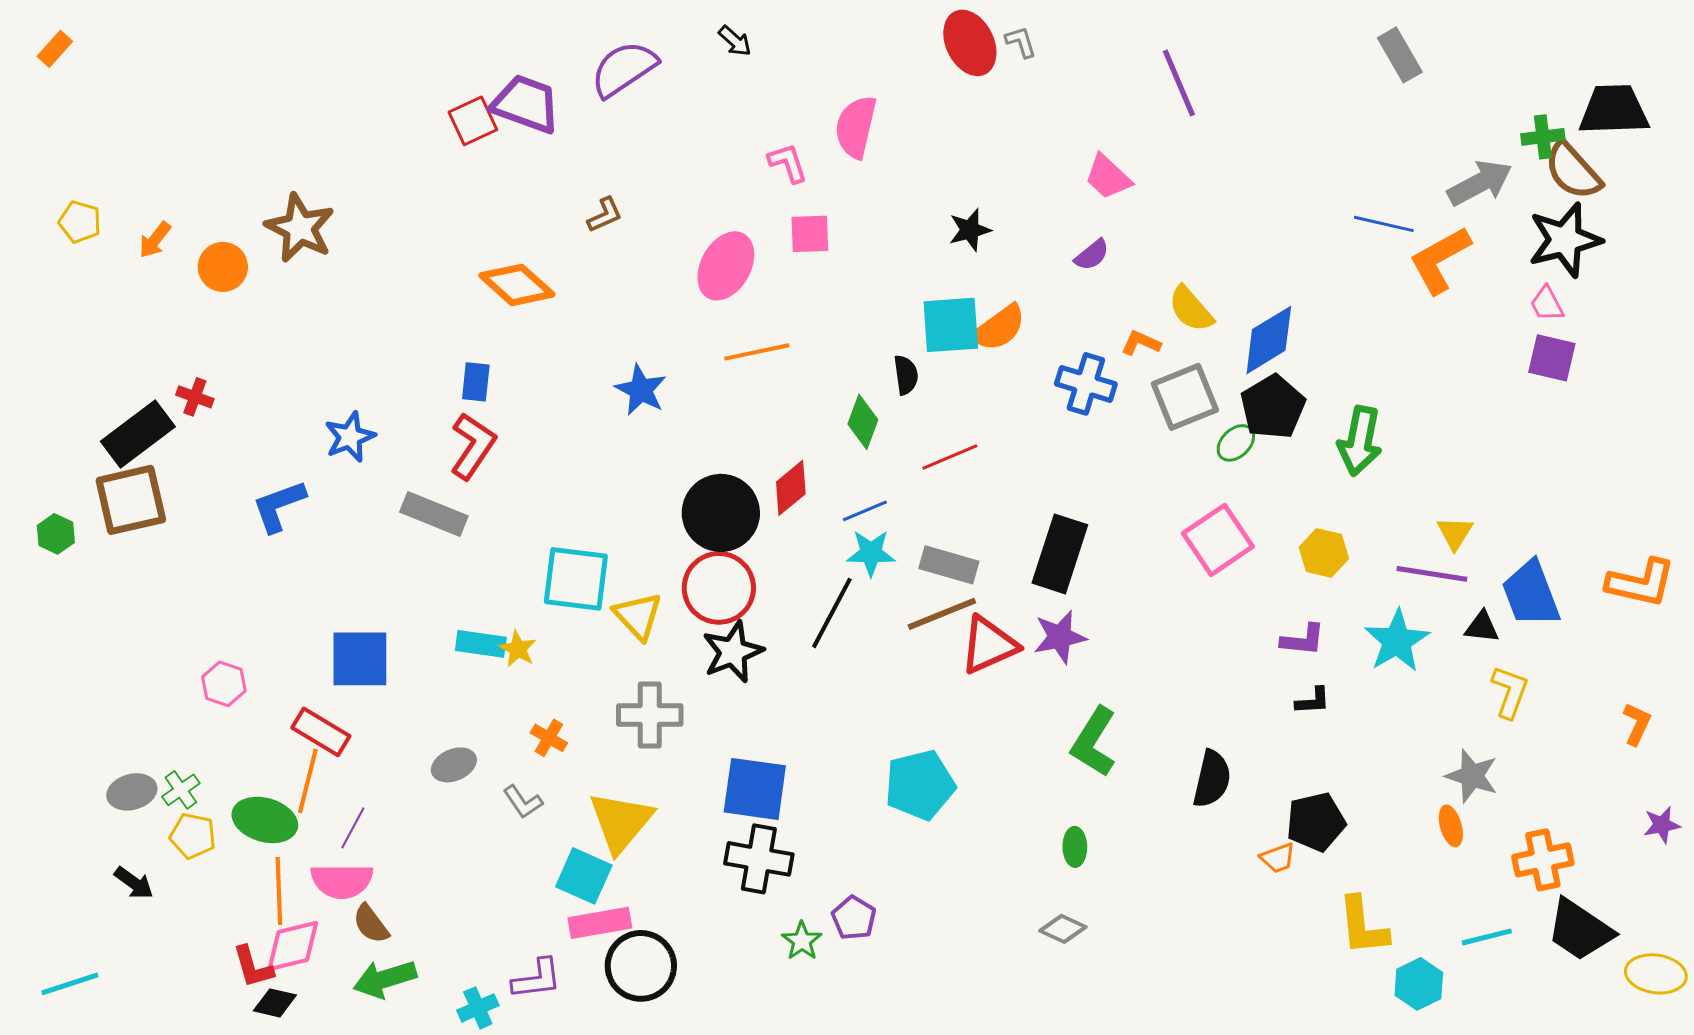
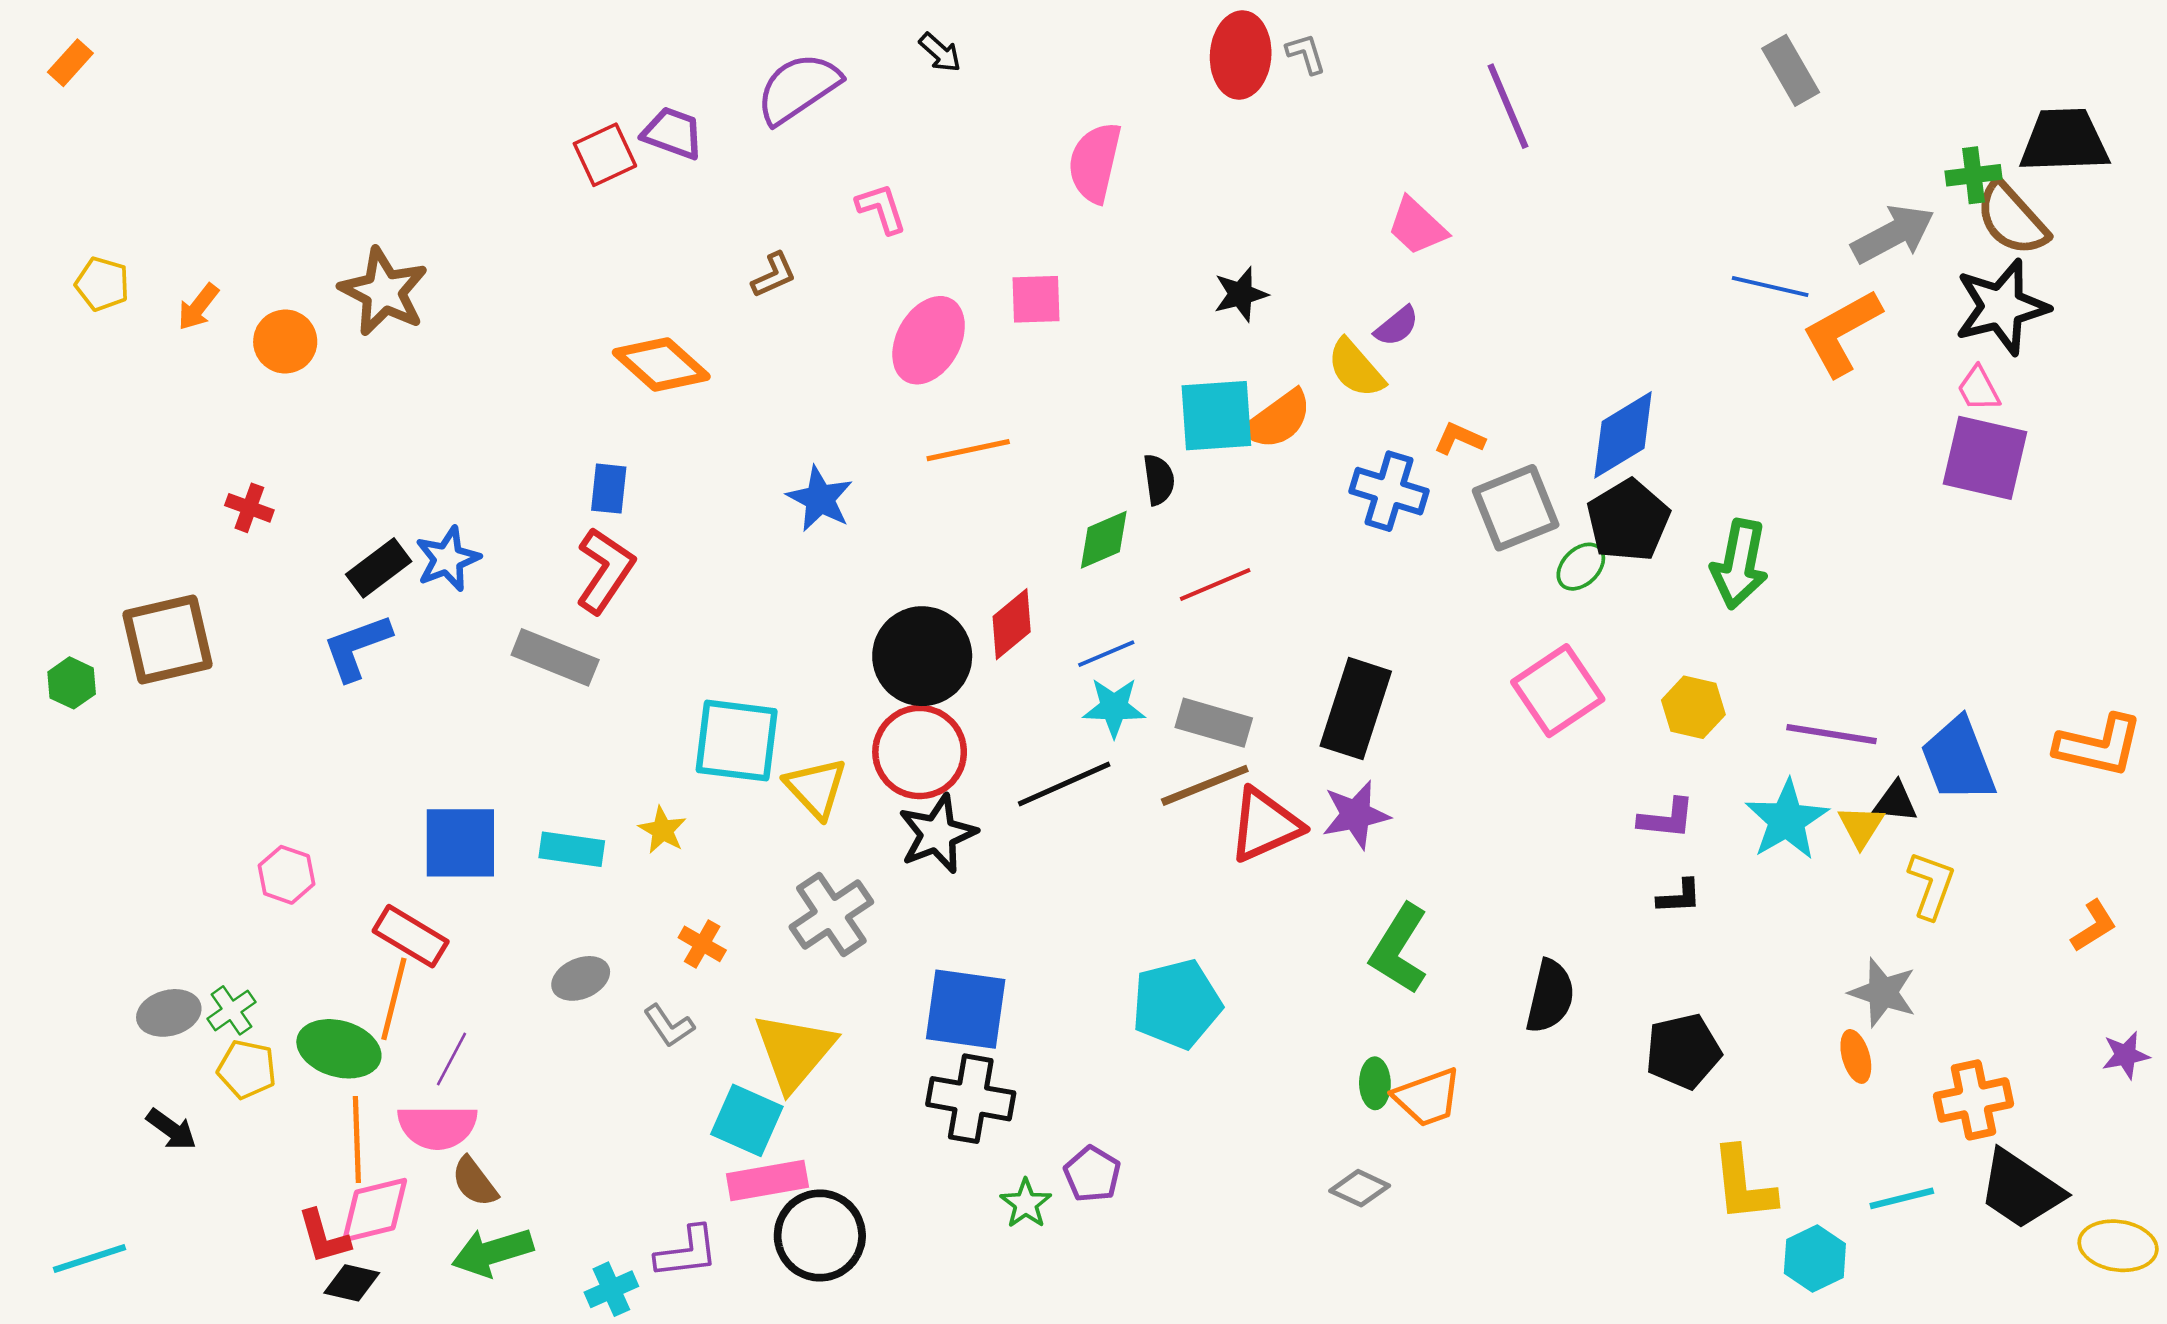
red ellipse: (970, 43) -> (1241, 55), turned 30
purple trapezoid: (526, 104) -> (673, 133), size x0.7
pink L-shape: (788, 163) -> (881, 208), moved
yellow semicircle: (1191, 309) -> (1356, 368), moved
purple square: (1552, 358) -> (1985, 458), size x1.4
green diamond: (863, 422) -> (1104, 540), turned 46
black rectangle: (138, 434) -> (379, 568), moved, size x0.7
yellow triangle: (1455, 533) -> (1861, 826), moved
black line: (832, 613) -> (1064, 784), turned 38
cyan rectangle: (481, 644) -> (572, 849), moved
gray cross: (650, 715) -> (831, 914), turned -34
orange L-shape: (1637, 724) -> (2094, 926), turned 33
orange trapezoid: (1278, 858) -> (1427, 1097), moved, size x1.5

